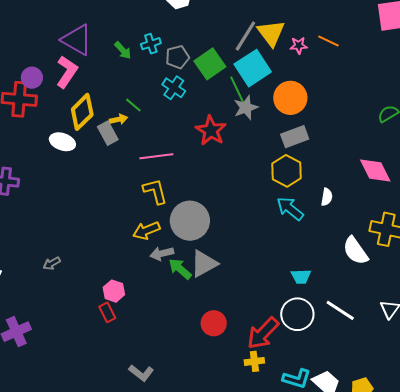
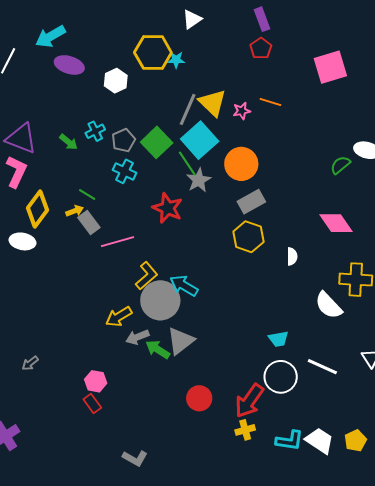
gray rectangle: (108, 133) -> (89, 222), moved
yellow L-shape: (155, 191) -> (147, 276), moved, turned 72
cyan arrow: (290, 209) -> (184, 286), moved

